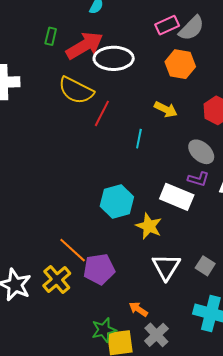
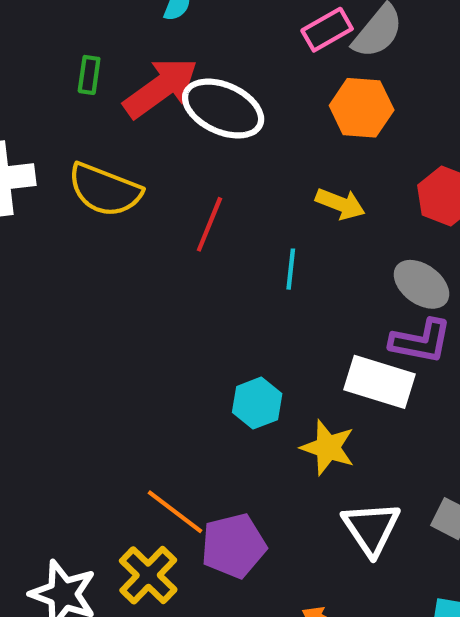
white ellipse: (114, 58) -> (223, 109), turned 30
yellow semicircle: (76, 90) -> (105, 190), moved
purple L-shape: (198, 179) -> (421, 341), size x1.4
cyan hexagon: (117, 202) -> (257, 403), size x0.7

